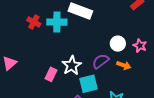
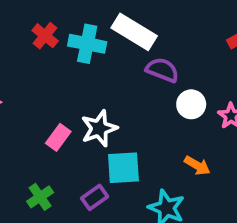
purple semicircle: (101, 61) -> (162, 70), moved, turned 48
orange arrow: (124, 65) -> (197, 165), moved

